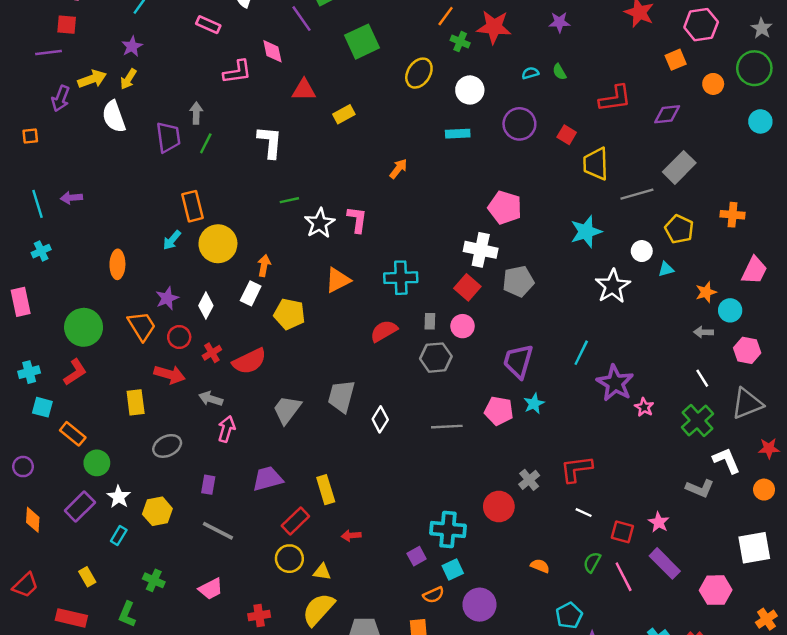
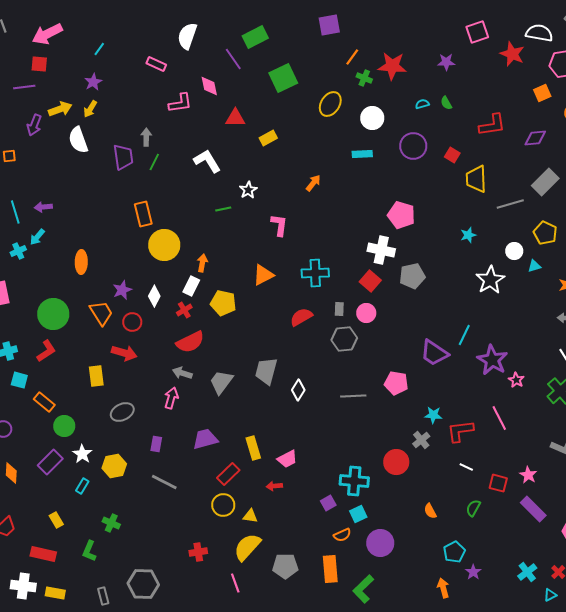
white L-shape: (270, 142) -> (207, 161), turned -36
white star: (320, 223) -> (248, 190), moved, size x0.7
cyan star: (586, 232) -> (468, 235), size x0.6
cyan arrow: (172, 240) -> (37, 237), moved
red cross: (212, 353) -> (184, 310), moved
purple trapezoid: (518, 361) -> (434, 353), moved, turned -72
gray arrow: (211, 399) -> (182, 373), moved
cyan star: (534, 404) -> (433, 415), moved, turned 30
orange semicircle: (540, 566) -> (430, 511), turned -140
pink line: (624, 577) -> (499, 418), moved
pink trapezoid: (211, 589) -> (287, 459), moved

